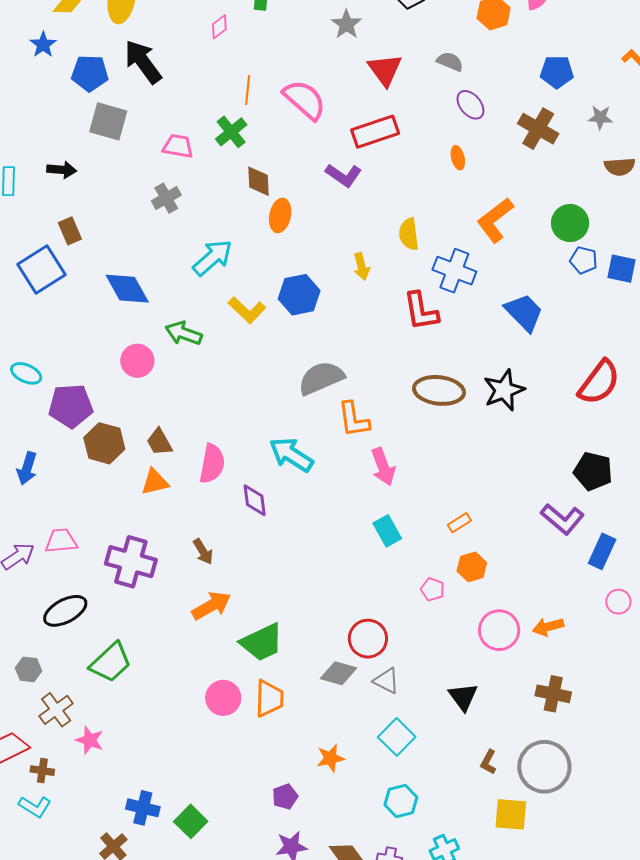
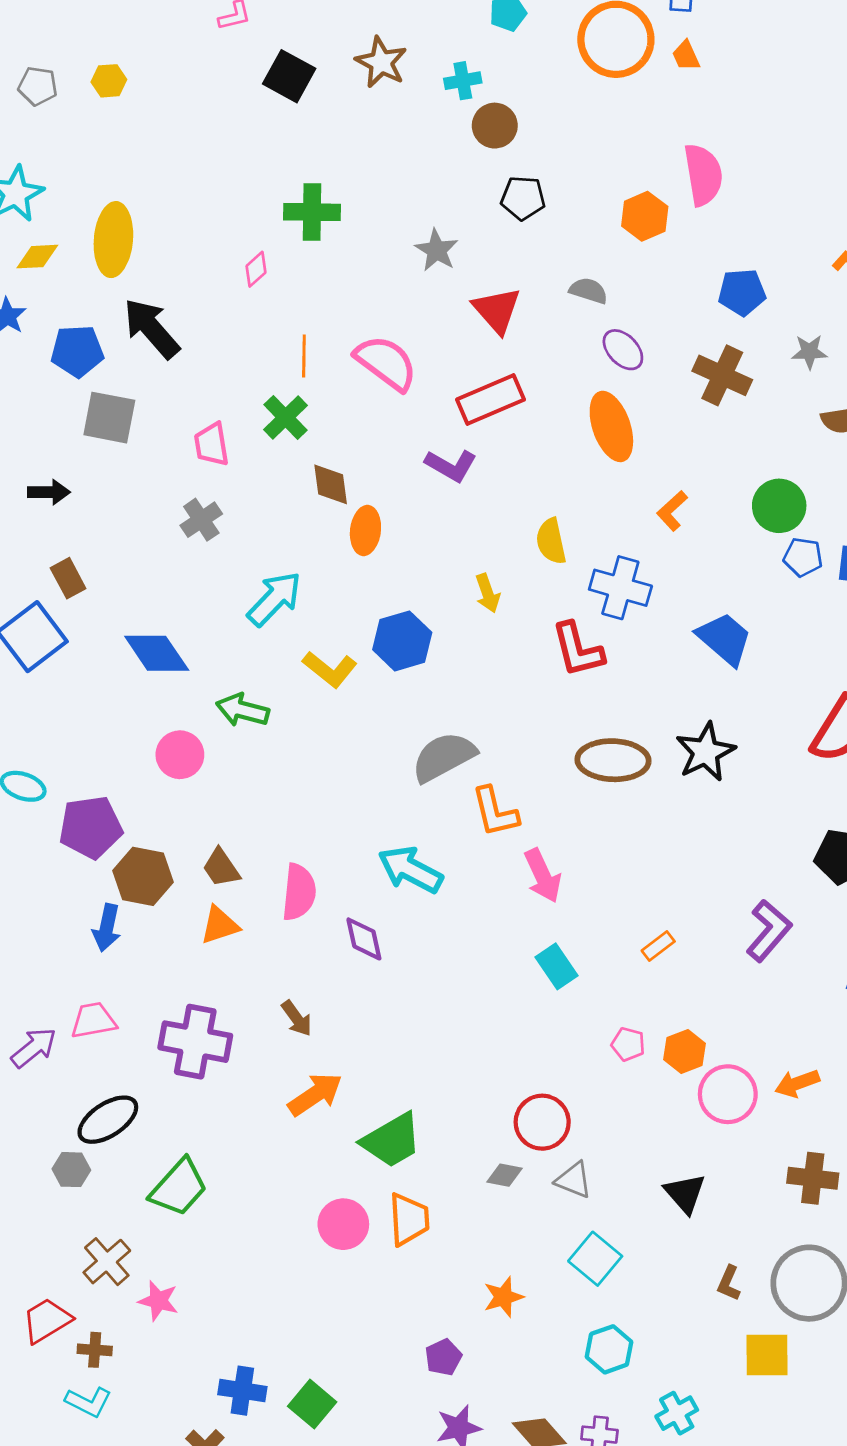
pink trapezoid: (178, 146) -> (212, 444), turned -104
orange ellipse: (458, 158) -> (611, 426), size x2.0
orange L-shape: (495, 220) -> (672, 511), size x0.6
blue arrow: (27, 468) -> (107, 928), moved
purple L-shape: (562, 519) -> (769, 931), moved, turned -84
orange hexagon: (472, 567) -> (685, 1052), moved
gray hexagon: (29, 669) -> (71, 1170), moved
gray diamond: (339, 673) -> (504, 1175), size x0.7

